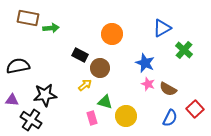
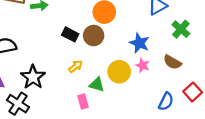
brown circle: (100, 68) -> (94, 36), moved
brown semicircle: (168, 89) -> (172, 62), moved
black star: (45, 95) -> (33, 77), turned -30
yellow circle: (126, 116) -> (119, 72), moved

